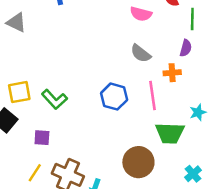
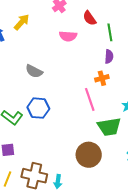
gray semicircle: (141, 53) -> (34, 71), moved
blue hexagon: (114, 97) -> (38, 108), moved

